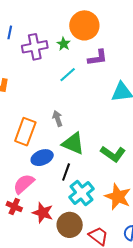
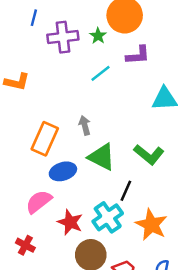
green L-shape: (113, 154) -> (149, 154), moved
black line: (66, 172) -> (126, 191), moved
red cross: (14, 207) -> (25, 245), moved
red star: (43, 213) -> (70, 222), moved

